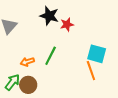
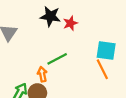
green line: (51, 56) -> (57, 59), turned 42
orange arrow: (27, 62) -> (42, 74), moved, turned 104

